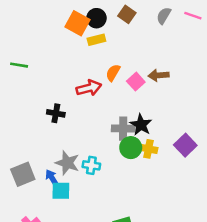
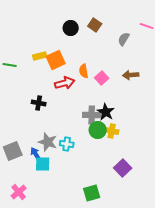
gray semicircle: (164, 16) -> (124, 39), moved
orange square: (77, 23) -> (56, 60), moved, turned 36
yellow rectangle: (96, 40) -> (40, 56), moved
orange semicircle: (113, 73) -> (84, 71), turned -40
brown arrow: (159, 75) -> (131, 75), moved
purple square: (185, 145) -> (123, 168), moved

